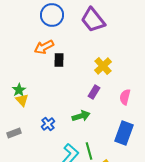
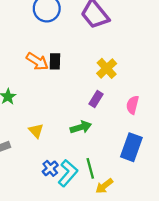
orange arrow: (44, 47) -> (37, 61), moved, turned -120
yellow triangle: (22, 100) -> (36, 131), moved
blue cross: (48, 124) -> (50, 168), moved

